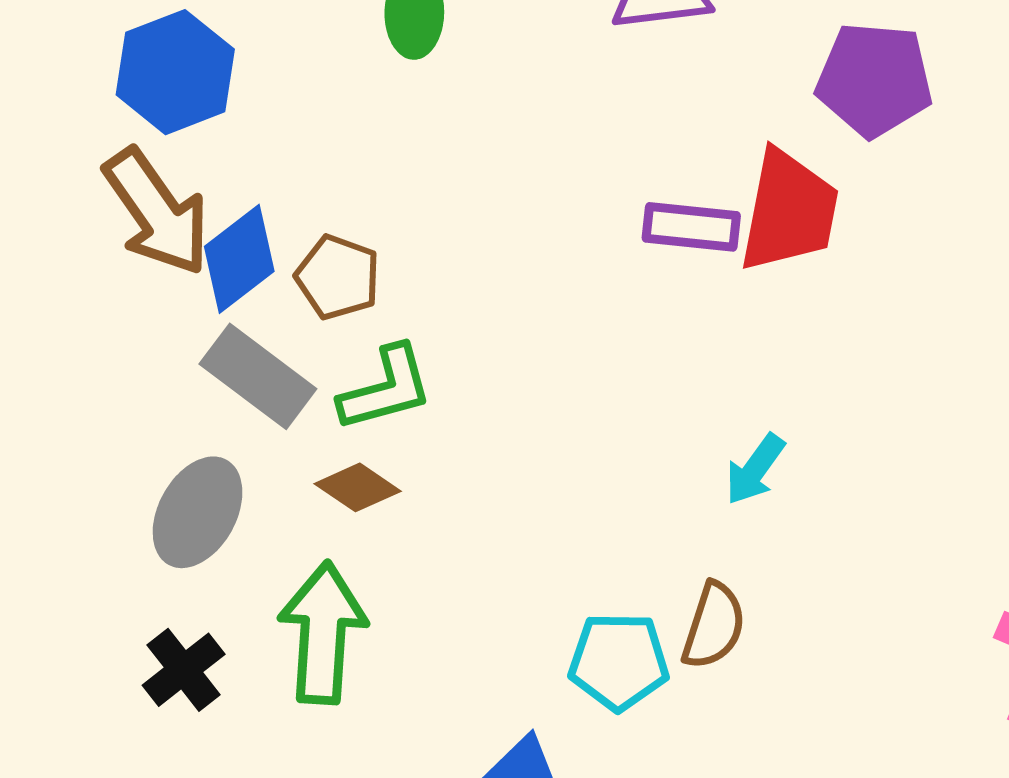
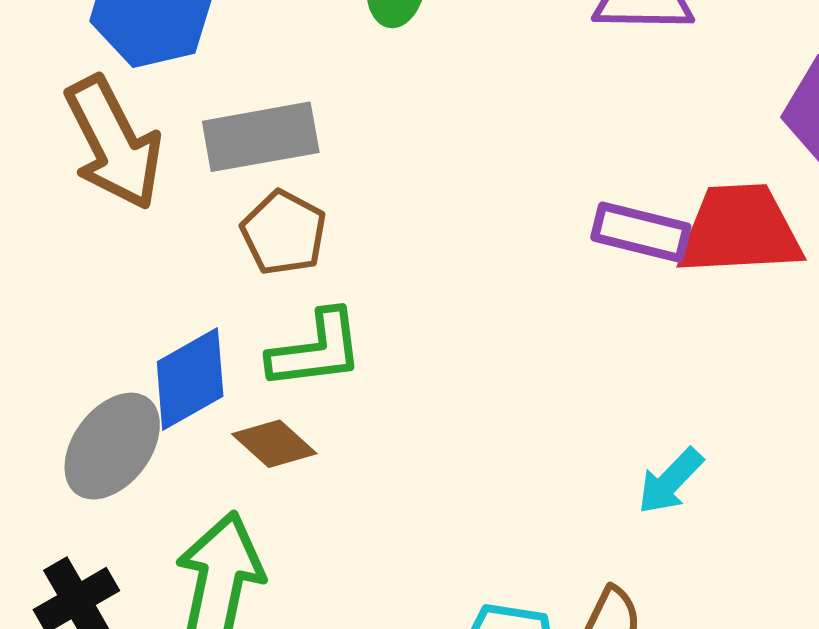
red trapezoid: (789, 211) -> (740, 230), turned -112
blue diamond: (239, 259) -> (190, 379), moved
gray rectangle: (258, 376) -> (261, 137), moved, turned -55

